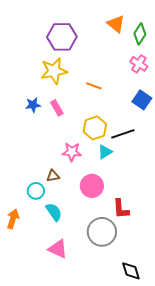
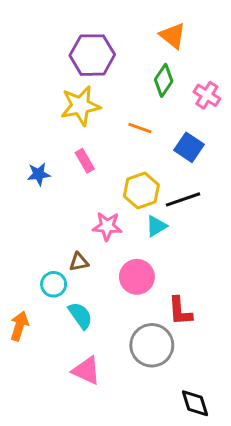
green diamond: (140, 34) -> (164, 80), moved
blue square: (142, 100) -> (189, 147), moved
blue star: (33, 105) -> (39, 174), moved

